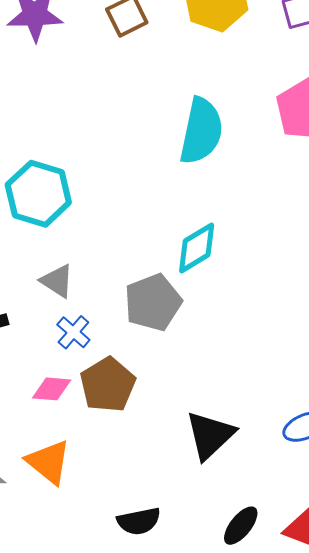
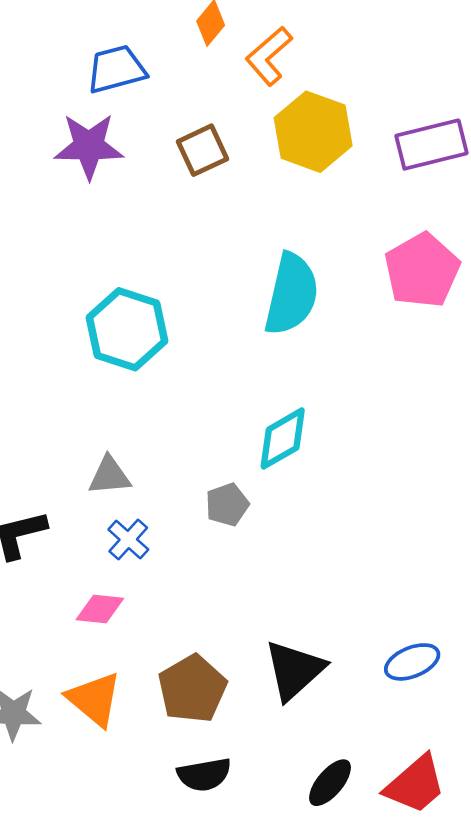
cyan hexagon: (38, 194) -> (127, 329), moved
gray triangle: (57, 281) -> (110, 476), turned -39
gray pentagon: (153, 302) -> (227, 505), size x0.6
brown pentagon: (108, 385) -> (192, 689), moved

